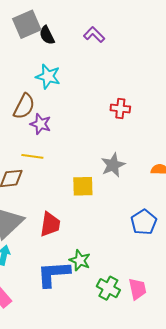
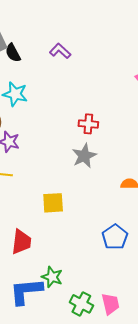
gray star: (113, 165) -> (84, 156), moved

